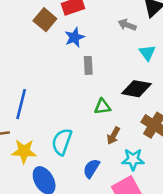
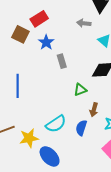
blue line: (21, 104) -> (18, 86), moved
cyan semicircle: (62, 142) -> (56, 124), turned -130
blue semicircle: (91, 168) -> (81, 128), moved

